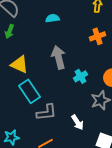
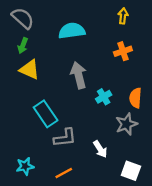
cyan semicircle: (52, 18) -> (72, 31), size x1.6
yellow triangle: (20, 64) -> (30, 69), moved

